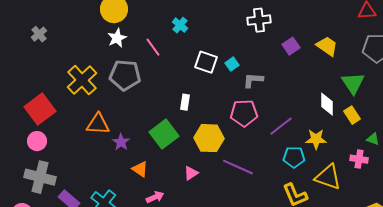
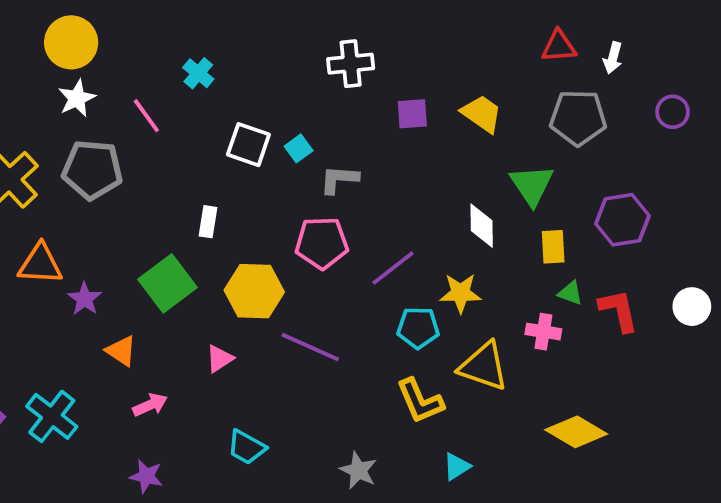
purple square: (291, 46) -> (412, 114), turned 30
yellow rectangle: (352, 115) -> (553, 247), moved, turned 30

